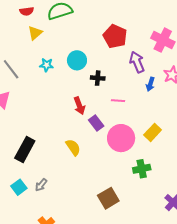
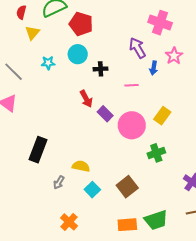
red semicircle: (27, 11) -> (21, 12), turned 120
red pentagon: (115, 36) -> (81, 24), moved
pink line: (118, 101) -> (132, 85), moved
yellow semicircle: (73, 147) -> (81, 166), moved, turned -36
cyan square: (19, 187) -> (92, 190), moved

